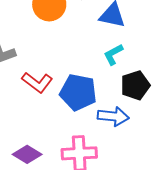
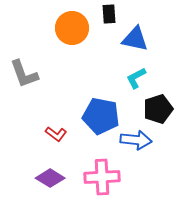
red L-shape: (37, 82) -> (56, 134), moved, size x0.7

